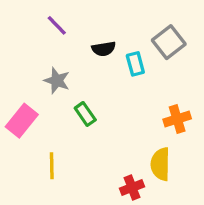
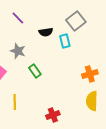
gray square: (169, 42) -> (76, 21), moved
yellow semicircle: (160, 164) -> (92, 101), moved
red cross: (132, 187) -> (53, 115), moved

